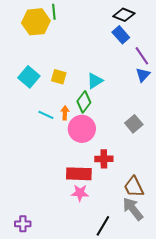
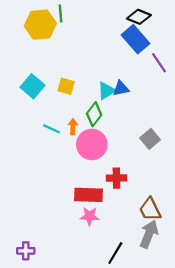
blue rectangle: (121, 35) -> (135, 39), size x1.4
blue triangle: (143, 75) -> (121, 88), moved, turned 35
gray arrow: (133, 209) -> (149, 234), turned 60

